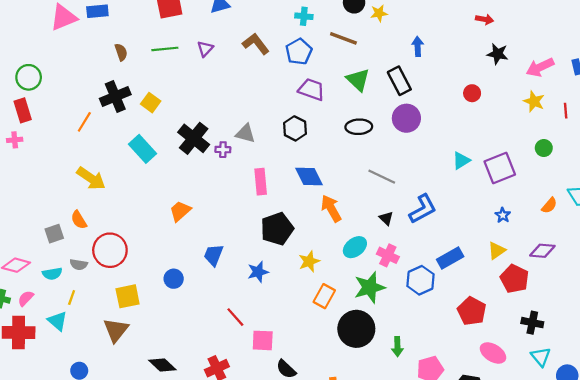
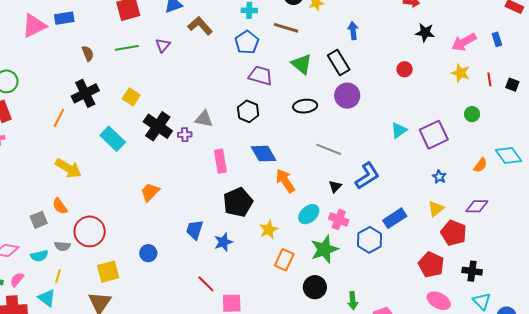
brown L-shape: (256, 44) -> (200, 26), moved
yellow square: (151, 103) -> (131, 97), moved
black triangle: (386, 218) -> (335, 186), turned 32
blue trapezoid: (213, 255) -> (195, 230), moved
red pentagon: (472, 311) -> (431, 265), moved
black circle: (356, 329) -> (315, 287), size x0.7

